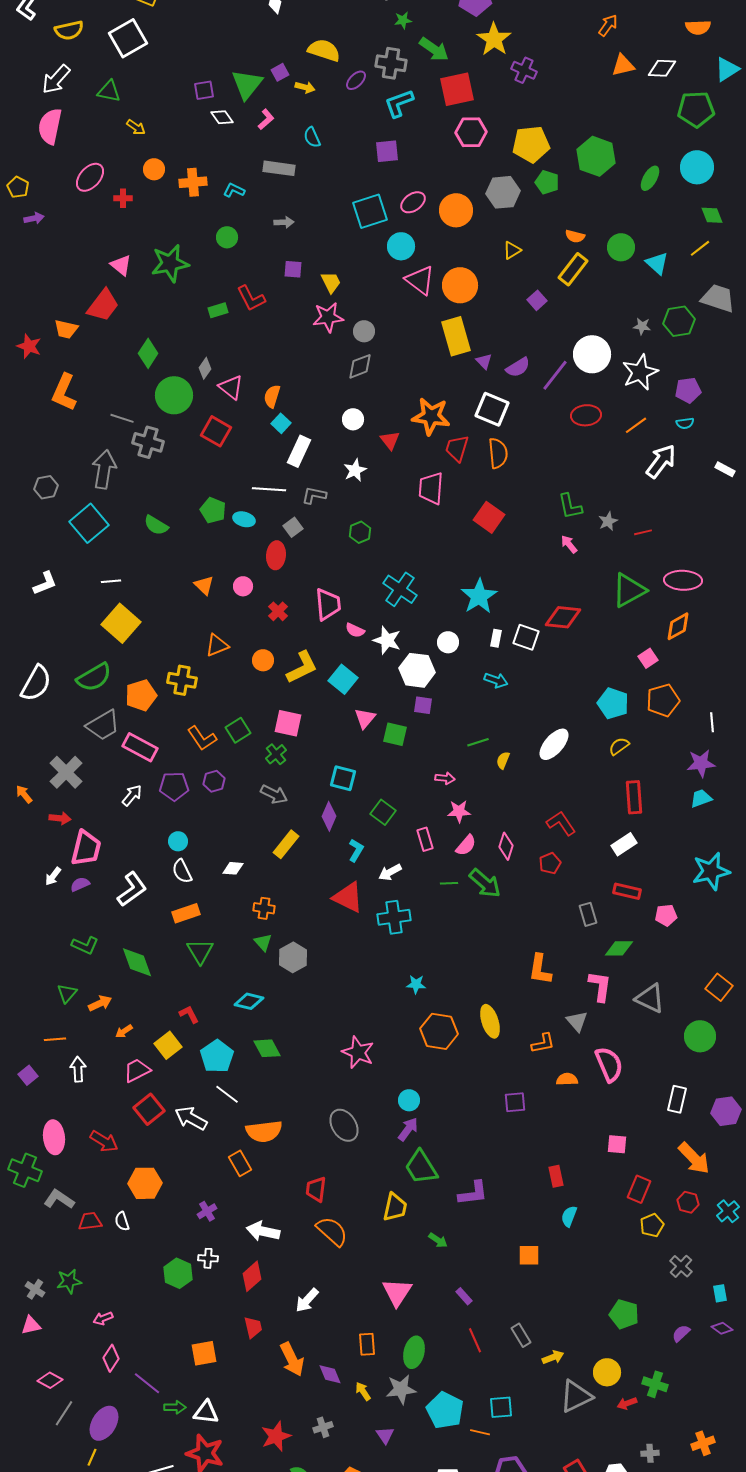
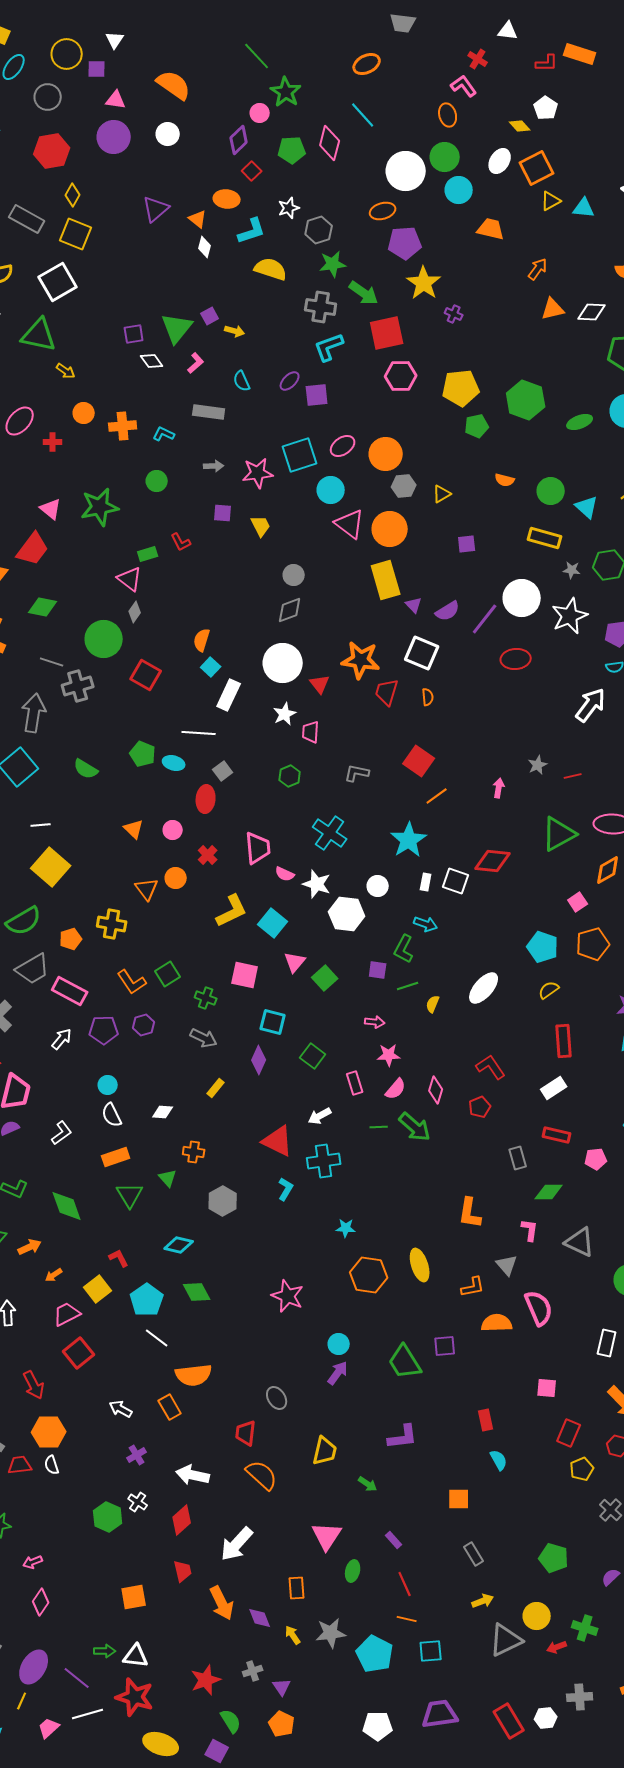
green star: (403, 20) -> (333, 264), size x1.5
yellow semicircle: (324, 50) -> (271, 269), moved
purple cross: (524, 70) -> (454, 314), size x0.7
purple ellipse: (356, 80) -> (290, 381), moved
green triangle: (109, 91) -> (39, 335), size x1.5
green ellipse: (650, 178) -> (580, 422), turned 40
green pentagon: (547, 182) -> (477, 426), turned -30
gray hexagon: (503, 192) -> (404, 486), moved, size x0.7
yellow rectangle: (573, 269) -> (545, 538), moved, turned 68
red L-shape: (251, 298) -> (181, 542), size x0.7
purple square: (537, 300) -> (467, 544), turned 36
pink star: (328, 317) -> (258, 473), moved
green diamond: (148, 353) -> (43, 607), moved, turned 68
pink triangle: (231, 387) -> (130, 579), moved
white circle: (353, 419) -> (283, 663), size x1.8
orange line: (636, 425) -> (437, 796), moved
gray cross: (148, 442) -> (78, 686), turned -32
orange semicircle: (498, 453) -> (428, 697), size x0.6
pink trapezoid: (431, 488) -> (311, 732), moved, size x0.7
gray L-shape: (314, 495) -> (357, 773), moved
green L-shape: (570, 506) -> (404, 949), moved, turned 40
pink arrow: (569, 544) -> (499, 788), turned 48
orange triangle: (217, 645) -> (147, 889), turned -45
orange circle: (263, 660) -> (176, 878), moved
orange pentagon: (141, 695) -> (71, 939), size x0.7
purple square: (423, 705) -> (378, 970), moved
pink square: (288, 723) -> (245, 975), moved
green square: (395, 734) -> (325, 978), turned 35
green cross: (276, 754) -> (206, 998), turned -30
yellow rectangle: (286, 844) -> (216, 1088), size x0.7
cyan L-shape: (356, 850) -> (286, 1189), moved
white L-shape: (132, 889) -> (62, 1133), size x0.7
green triangle: (263, 942) -> (168, 1178), moved
pink L-shape: (600, 986) -> (530, 1230), size x0.7
orange semicircle: (567, 1079) -> (497, 1323), size x1.4
white arrow: (191, 1118) -> (121, 1409), moved, size x0.7
gray ellipse: (344, 1125) -> (277, 1398), moved, size x0.7
red arrow: (104, 1141) -> (34, 1385), turned 32
green trapezoid: (421, 1167) -> (405, 1362), moved
orange hexagon: (145, 1183) -> (49, 1432), moved
cyan semicircle: (569, 1216) -> (499, 1460), turned 130
white cross: (208, 1258) -> (138, 1502), turned 30
white arrow: (307, 1300) -> (237, 1544), size x1.4
gray rectangle: (521, 1335) -> (474, 1554), moved
green ellipse: (414, 1352) -> (353, 1571), moved, size x0.7
purple line: (147, 1383) -> (77, 1678), moved
orange line: (480, 1432) -> (407, 1619), moved
purple triangle: (385, 1435) -> (282, 1687), moved
gray cross: (650, 1453) -> (580, 1697), size x1.4

